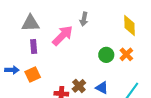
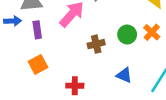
blue arrow: (12, 70) -> (13, 21), moved
brown cross: (79, 86) -> (96, 44), moved, turned 32

